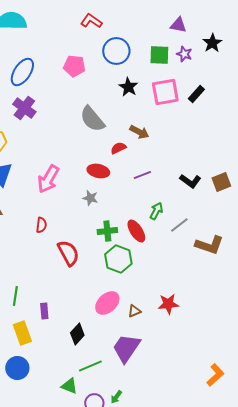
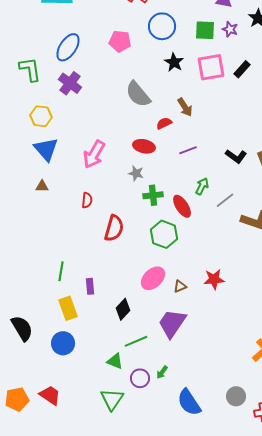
brown arrow: (139, 132) -> (185, 107), turned 30
green cross: (107, 231) -> (153, 195), moved
red semicircle: (68, 253) -> (114, 228), turned 44

